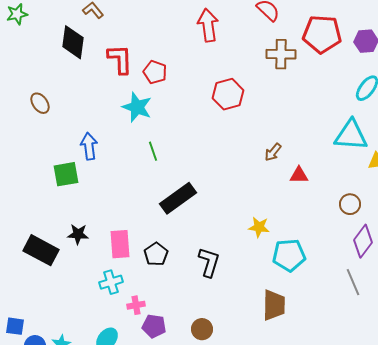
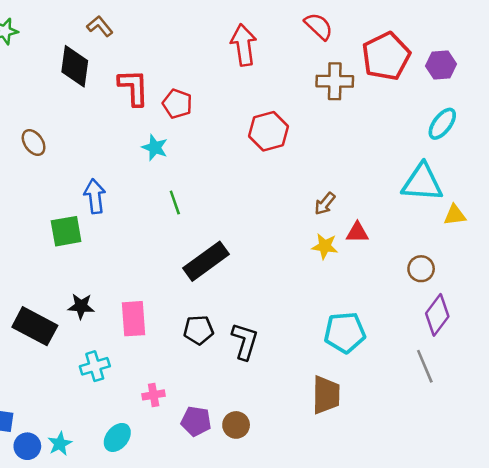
red pentagon: (322, 34) -> (386, 56), turned -30
cyan star: (137, 107) -> (155, 147), size x0.7
yellow star: (259, 227) -> (325, 246), moved
black pentagon: (156, 254) -> (199, 330), moved, turned 30
cyan cross: (111, 282) -> (95, 366), moved
purple pentagon: (154, 326) -> (196, 421), moved

